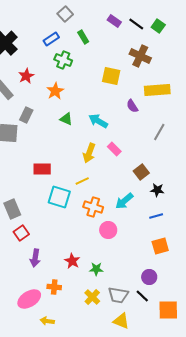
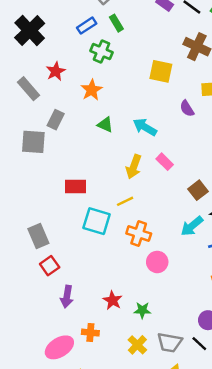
green rectangle: (83, 37) -> (116, 23), moved
cyan arrow: (124, 201) -> (192, 226), moved

